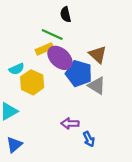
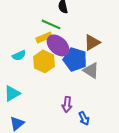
brown triangle: (98, 55) -> (92, 42), turned 48
yellow hexagon: (32, 82) -> (44, 61), moved
purple arrow: (70, 124) -> (67, 104), turned -84

